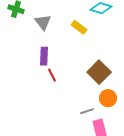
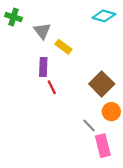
yellow rectangle: (79, 27) -> (63, 47), moved
gray line: (87, 111) -> (89, 125), turned 64

